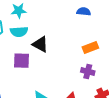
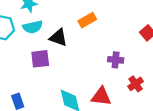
orange rectangle: (90, 47) -> (87, 20), moved

